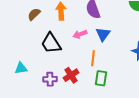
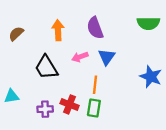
brown semicircle: (34, 14) -> (16, 34), moved
red cross: (71, 75) -> (70, 104), turned -35
green rectangle: (101, 78) -> (94, 108), moved

